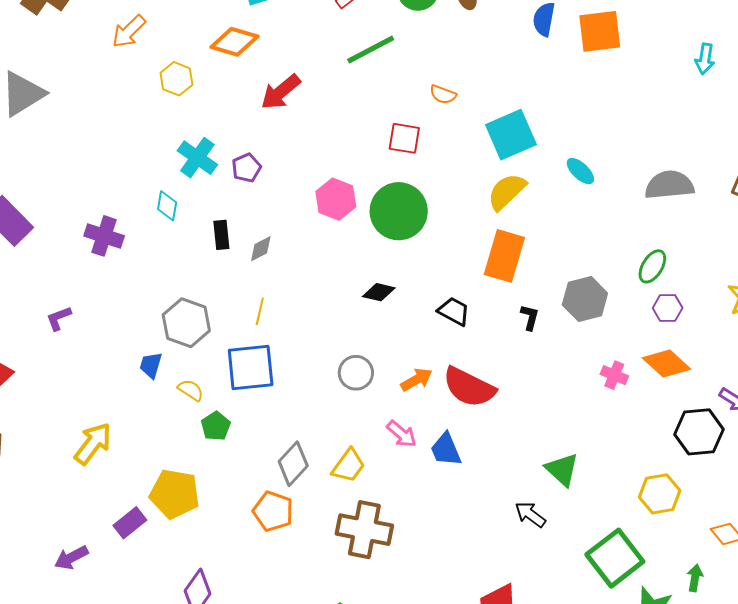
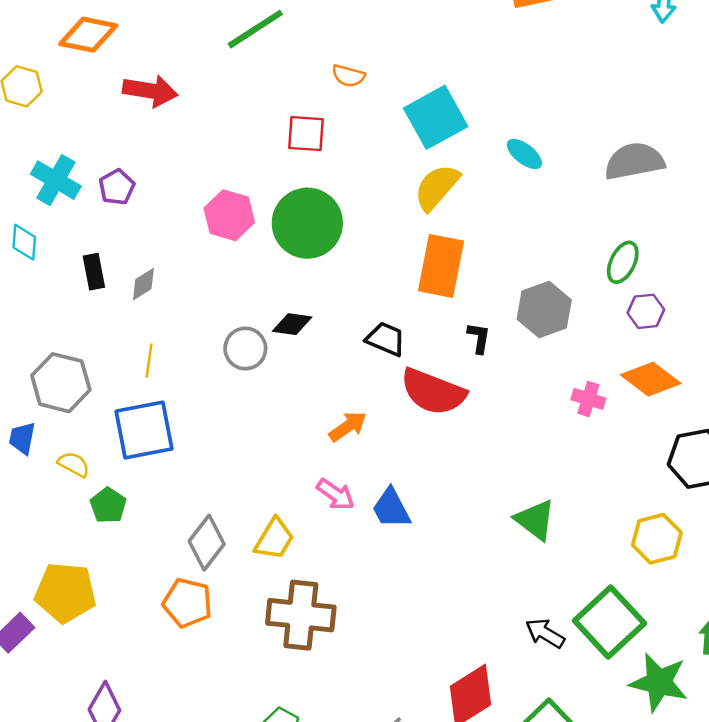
red arrow: (281, 92) -> (150, 91), turned -126
gray circle: (356, 373) -> (245, 349), moved
red semicircle: (469, 387) -> (433, 392), moved
black arrow: (530, 514) -> (545, 633), moved

